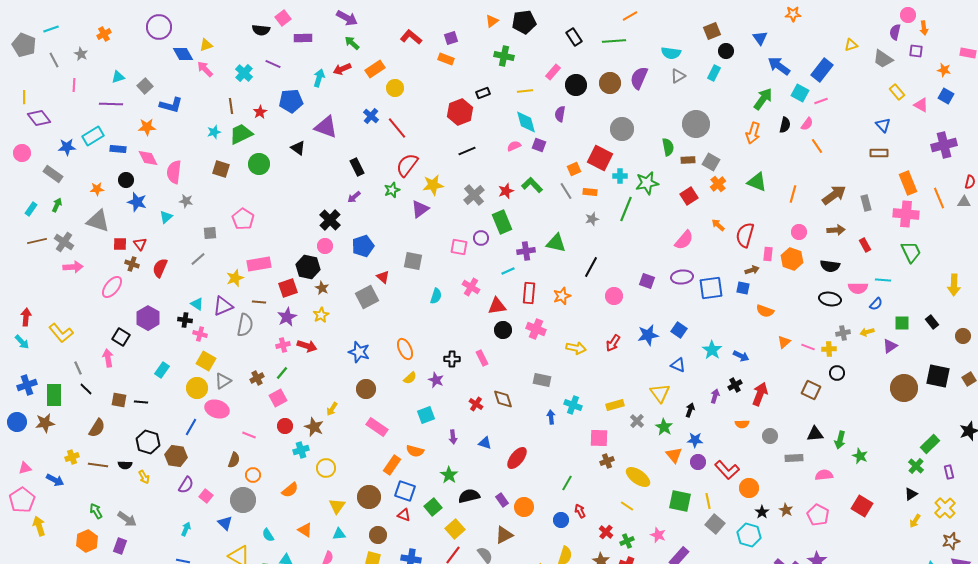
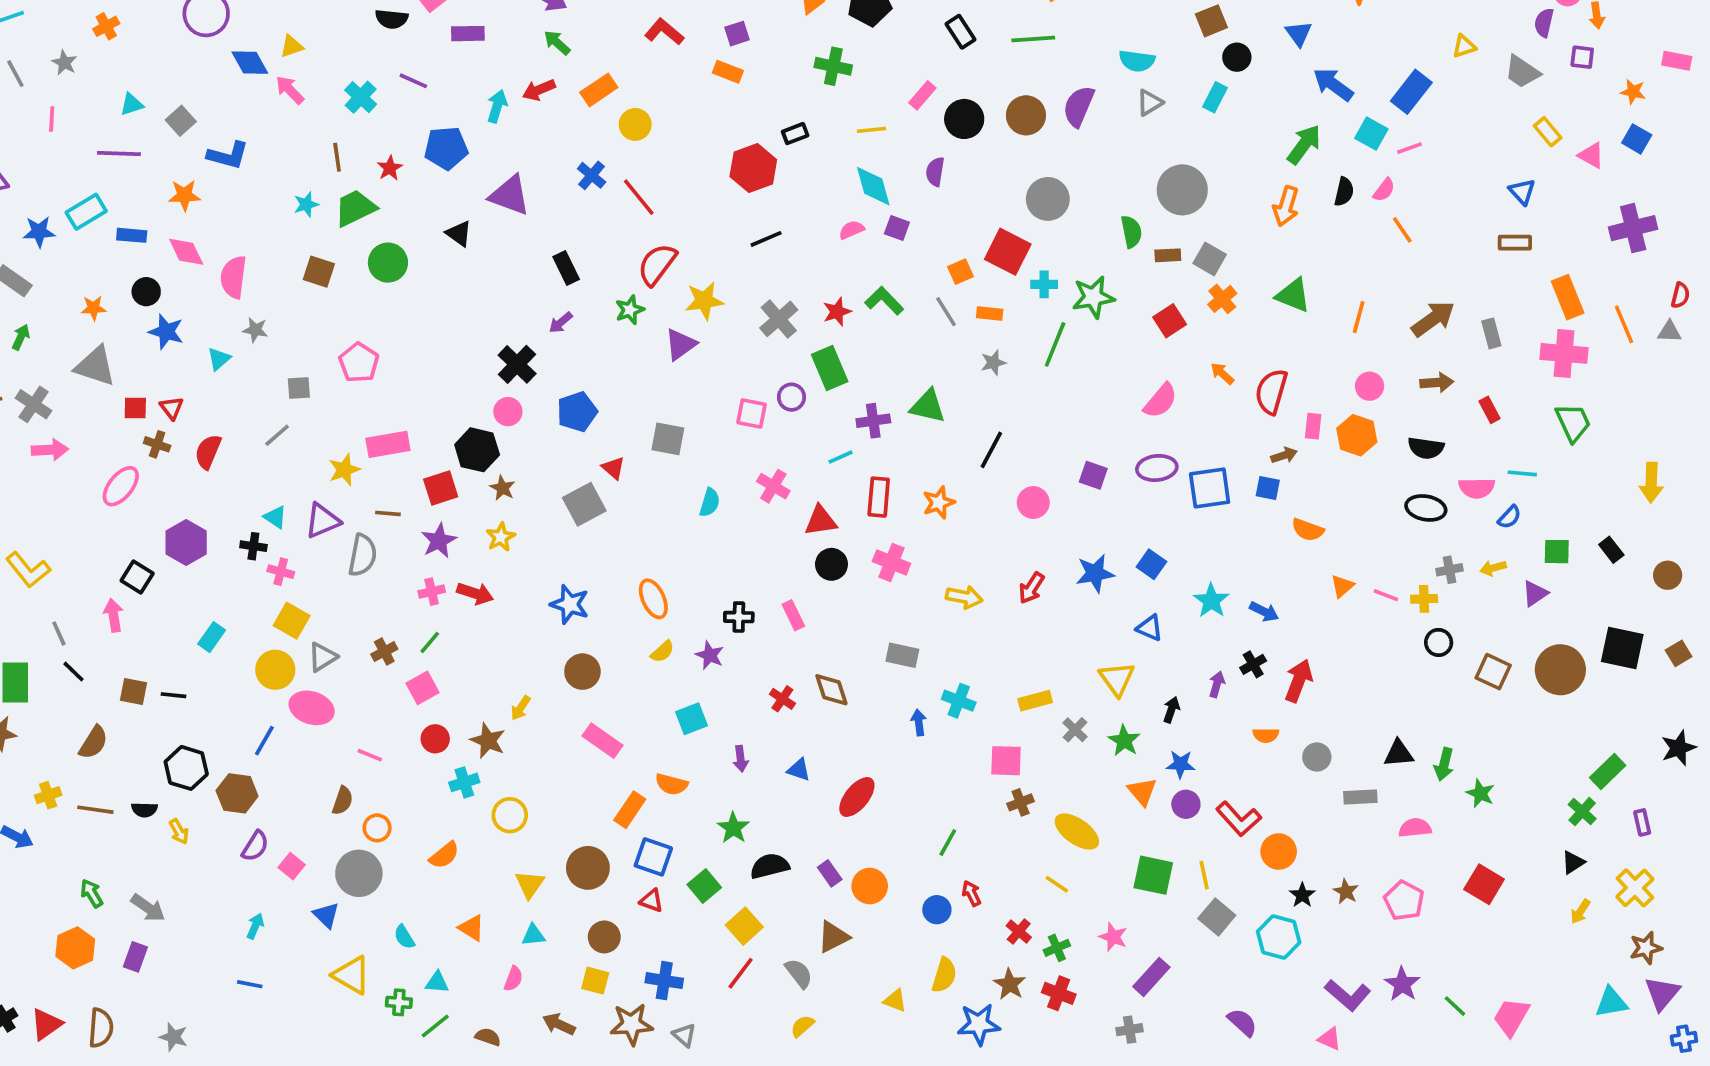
brown square: (811, 390) -> (1493, 672), moved

